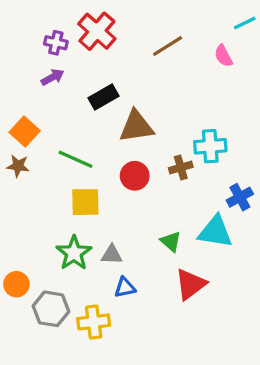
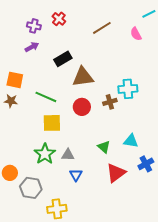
red cross: (97, 31) -> (59, 19), size x0.6
orange square: (25, 131) -> (15, 80), turned -30
blue cross: (240, 197) -> (146, 164), moved
cyan triangle: (215, 232) -> (131, 141), size x0.7
blue triangle: (125, 287) -> (76, 175), turned -48
yellow cross: (94, 322) -> (57, 209), moved

